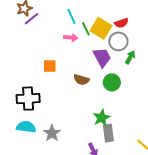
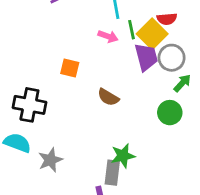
red semicircle: (121, 23) -> (167, 19), moved
purple trapezoid: (102, 57) -> (146, 57), moved
green circle: (112, 82) -> (170, 113), moved
gray rectangle: (108, 133) -> (112, 173), moved

